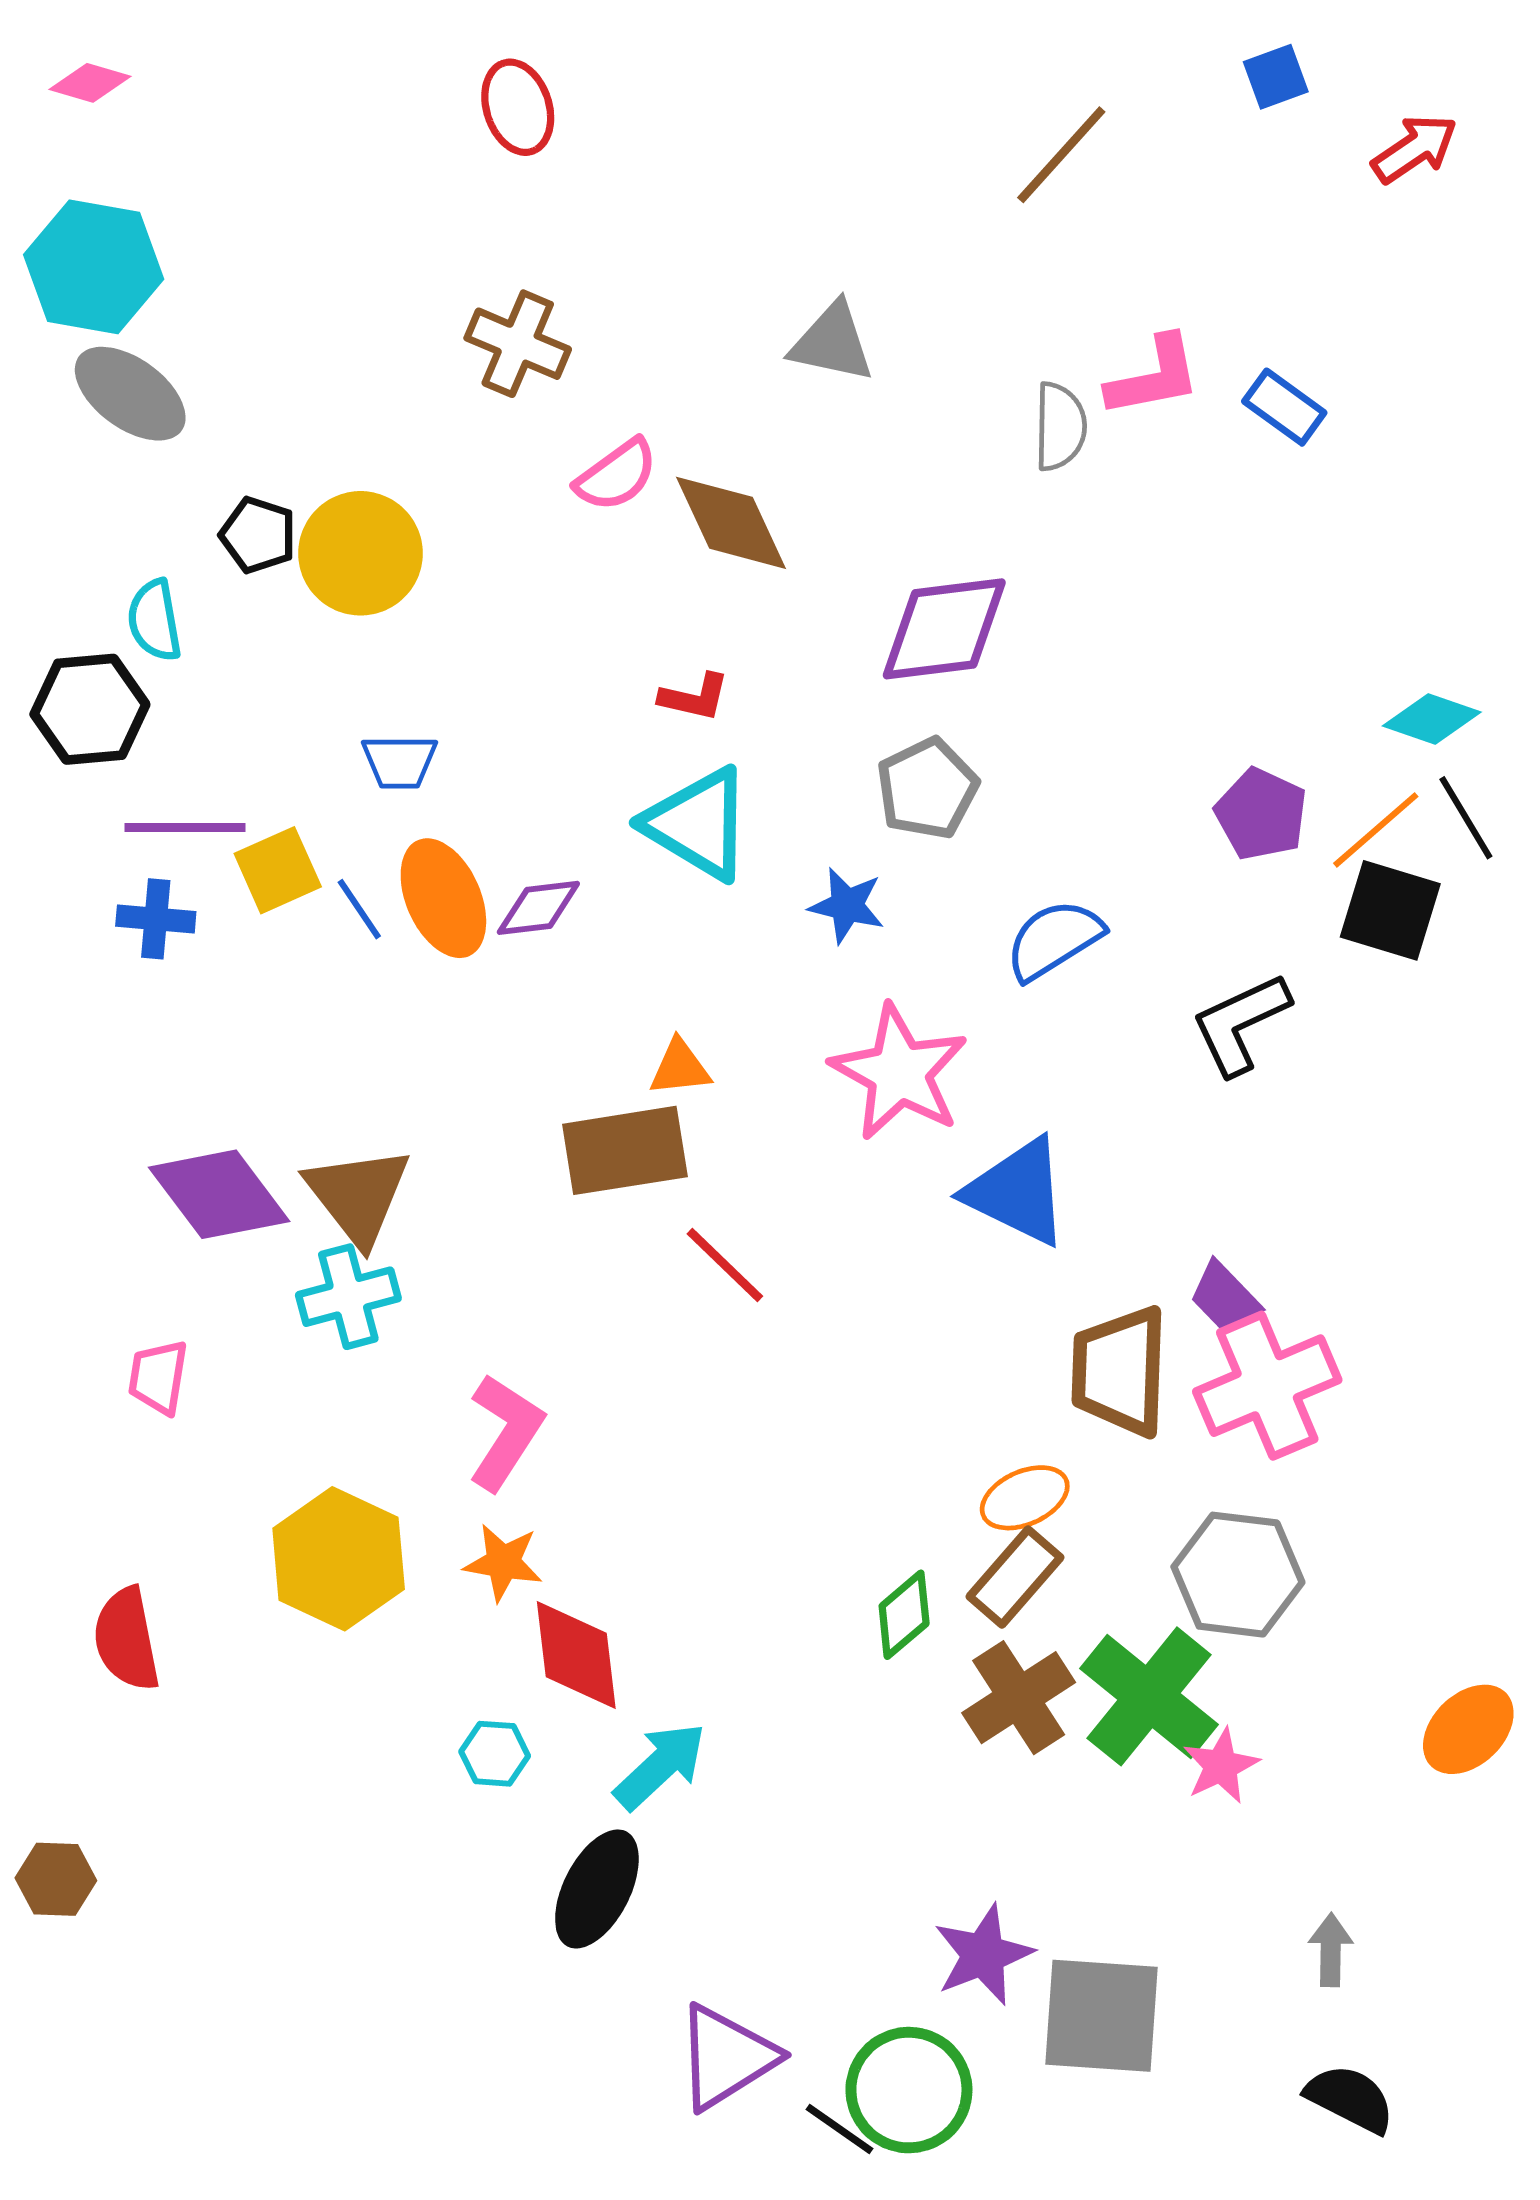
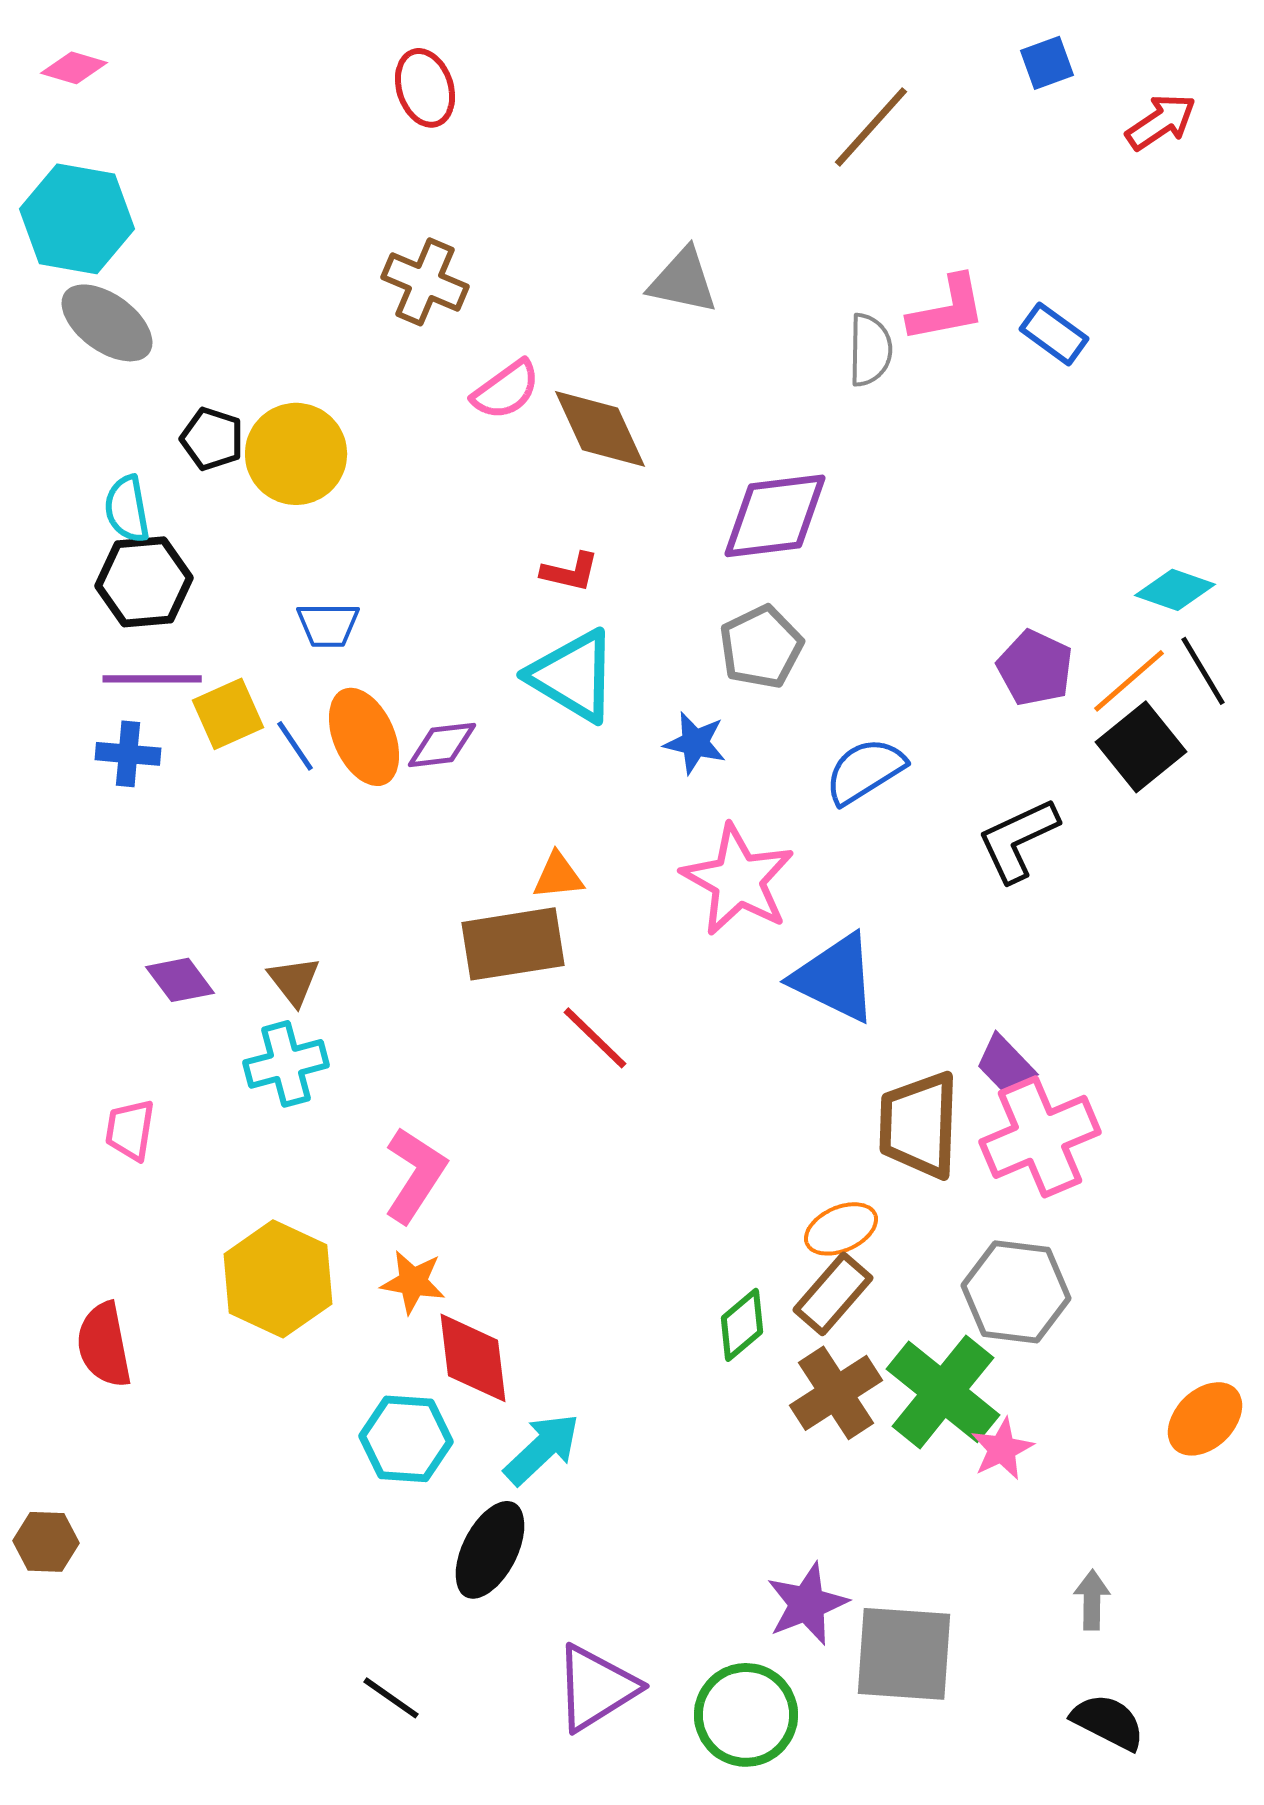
black hexagon: (90, 709) -> (144, 582), moved
black square: (1390, 910) -> (1141, 747), turned 34
purple diamond: (219, 1194) -> (180, 980), size x0.6
brown triangle: (358, 1196) -> (294, 981), size x0.6
cyan hexagon: (495, 1754) -> (406, 1439), size x1.6
black line: (839, 2129) -> (391, 1698), moved

